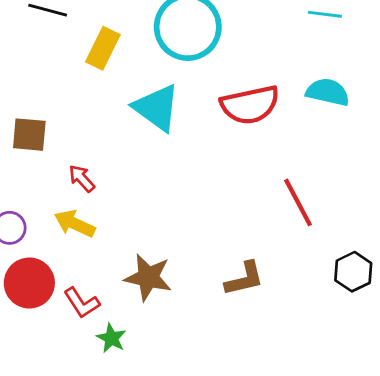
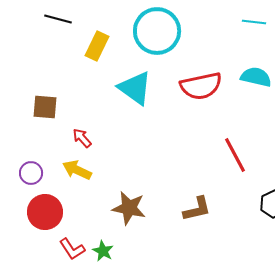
red L-shape: (82, 303) -> (72, 249), moved

